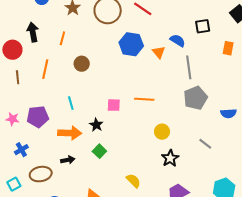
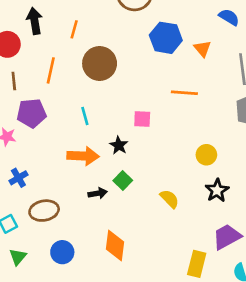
blue semicircle: (178, 40) -> (229, 17), moved
brown circle: (82, 64) -> (100, 63), size x1.6
orange line: (144, 99) -> (184, 93), moved
purple pentagon: (38, 117) -> (31, 113), moved
black arrow: (68, 160) -> (98, 193), moved
yellow semicircle: (133, 181) -> (170, 199), moved

